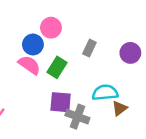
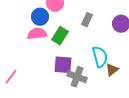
pink semicircle: (29, 65) -> (37, 34), turned -42
cyan semicircle: (105, 93) -> (100, 57), turned 80

